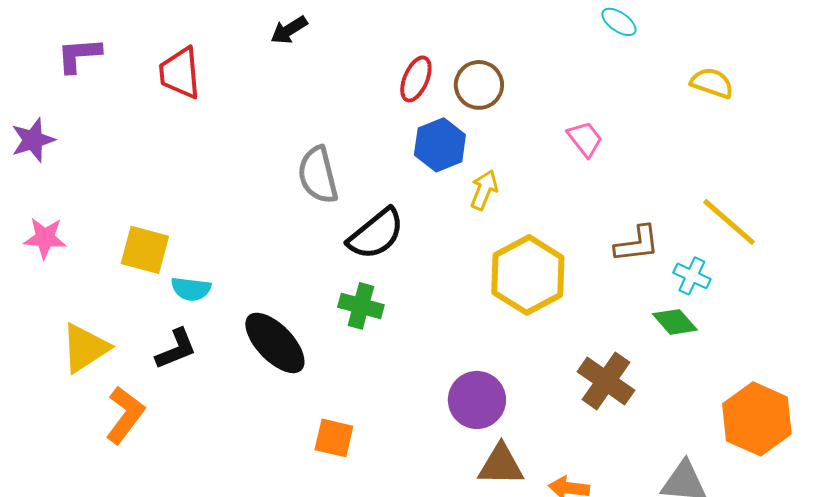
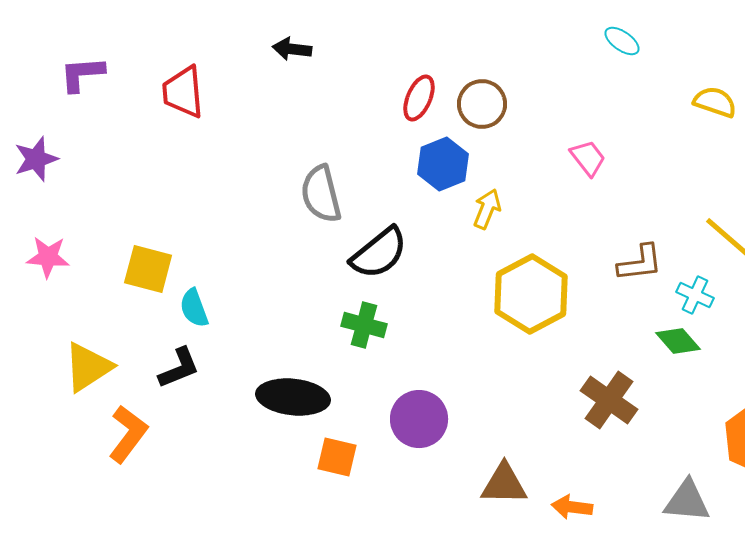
black arrow: (289, 30) -> (292, 49), turned 39
cyan semicircle: (191, 289) -> (194, 308), turned 63
black ellipse: (275, 343) -> (293, 397), moved, turned -40
purple circle: (477, 400) -> (419, 419), moved

